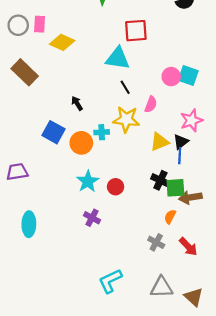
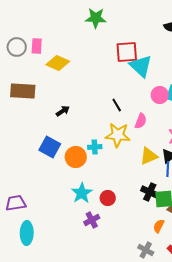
cyan triangle: (118, 58) -> (141, 66), moved, turned 35
brown rectangle: (25, 72) -> (23, 91), turned -40
black arrow: (77, 103) -> (63, 111), moved, turned 88
purple trapezoid: (17, 172) -> (16, 203), moved
purple cross: (92, 218) -> (92, 220), moved, turned 35

